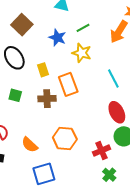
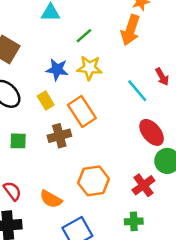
blue star: (57, 38) -> (57, 69), moved
green cross: (109, 175) -> (134, 221), moved, turned -32

